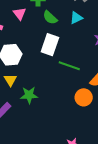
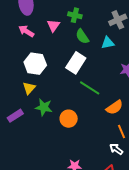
orange circle: (84, 97) -> (69, 119), moved

